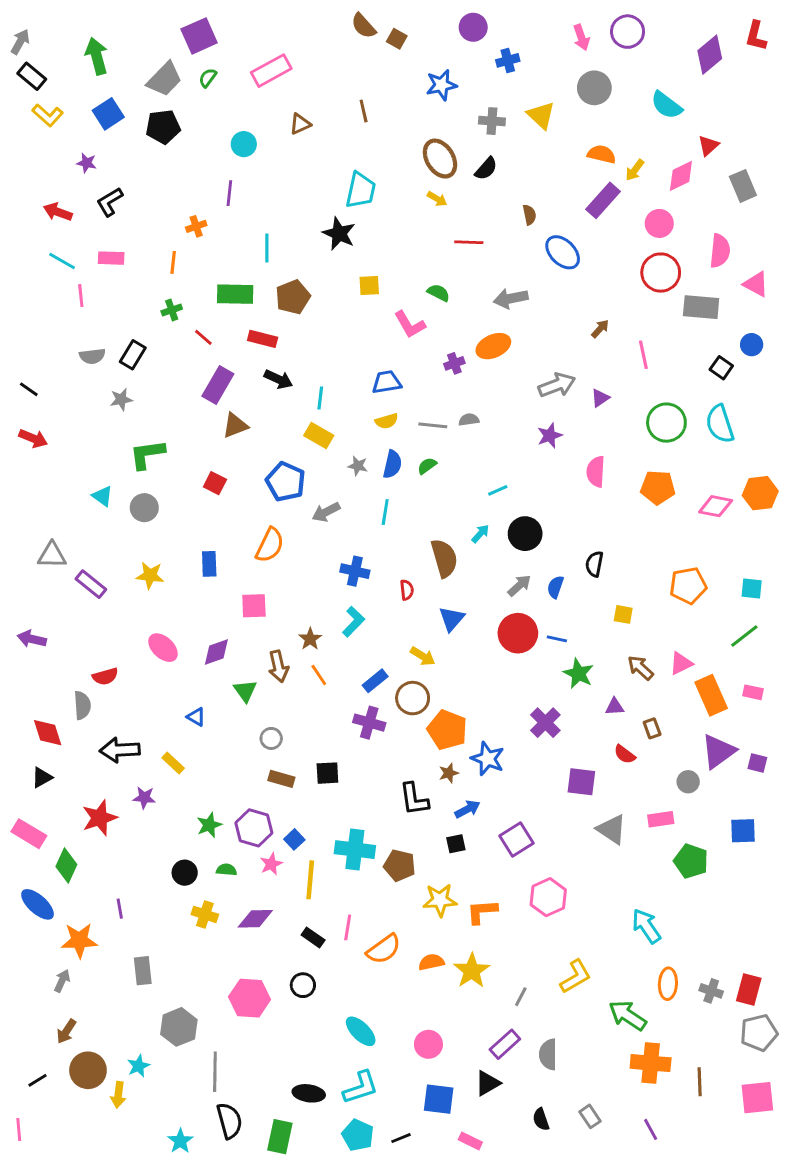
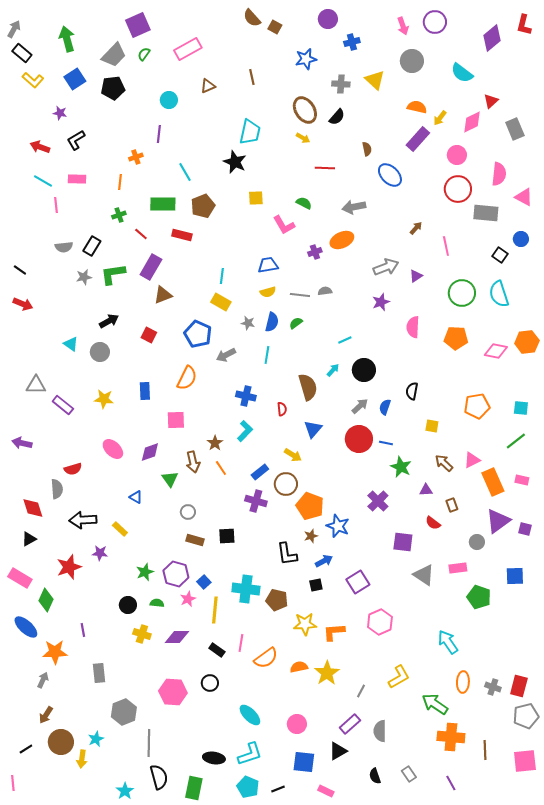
cyan line: (267, 248) -> (185, 172), turned -30
black arrow: (278, 379) -> (109, 321), moved, turned -54
green L-shape: (147, 454) -> (113, 274), moved

